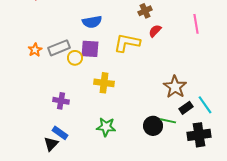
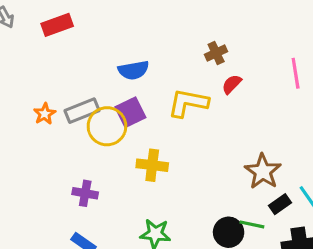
purple square: (90, 49) -> (130, 112), turned -30
yellow circle: (75, 58) -> (107, 126), size x1.6

